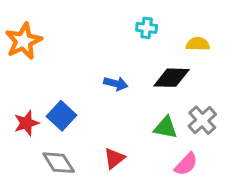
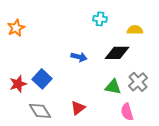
orange star: (23, 41) -> (16, 28), size x0.7
pink semicircle: (186, 164) -> (127, 112), turned 120

